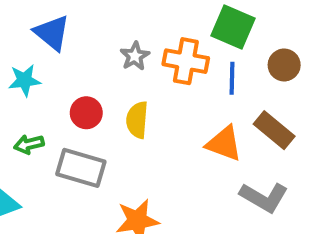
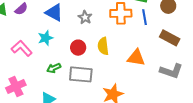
gray star: (135, 56) -> (85, 17), moved
orange triangle: (224, 144) -> (136, 58), moved

